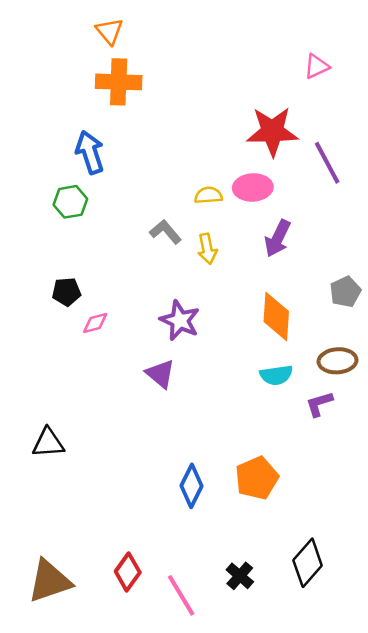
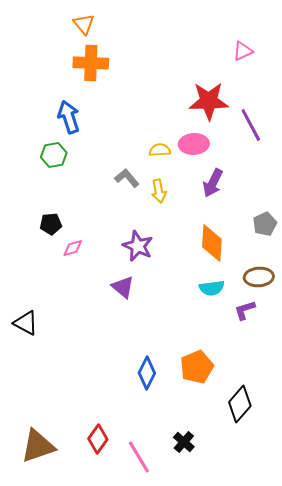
black triangle: (48, 443) -> (26, 323), moved, turned 32
black diamond: (308, 563) -> (240, 404), moved

